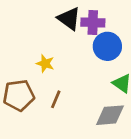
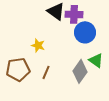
gray diamond: (110, 115) -> (80, 71), moved, turned -50

